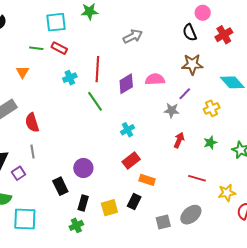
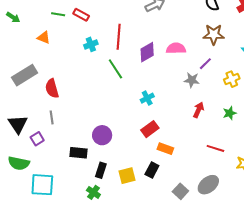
orange triangle: (22, 72) -> (44, 38), turned -40
black rectangle: (60, 186) -> (79, 153), turned -60
gray square: (163, 222) -> (180, 191), turned -35
green cross: (76, 225) -> (93, 192), turned -32

